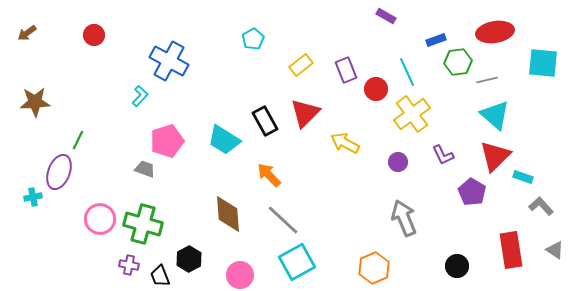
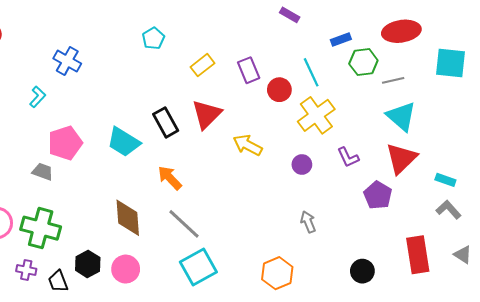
blue cross: (169, 61) -> (67, 61), size x0.7
cyan rectangle: (523, 177) -> (445, 180), moved
gray arrow: (404, 218) -> (308, 222), size x0.6
pink circle: (240, 275) -> (126, 269), moved

